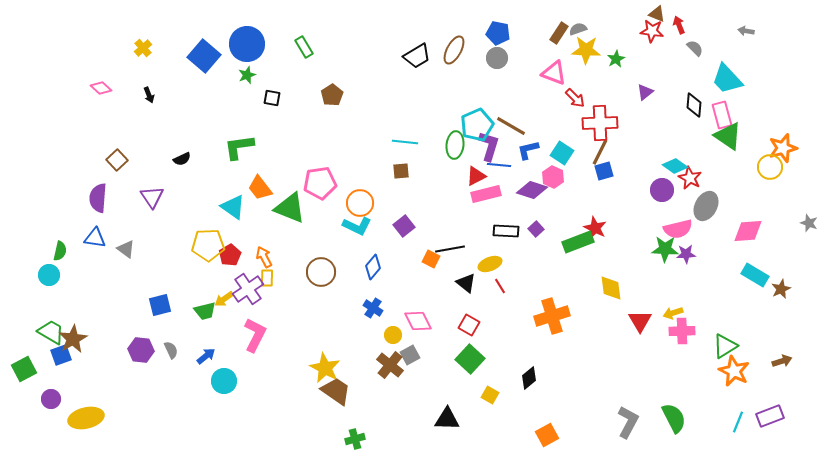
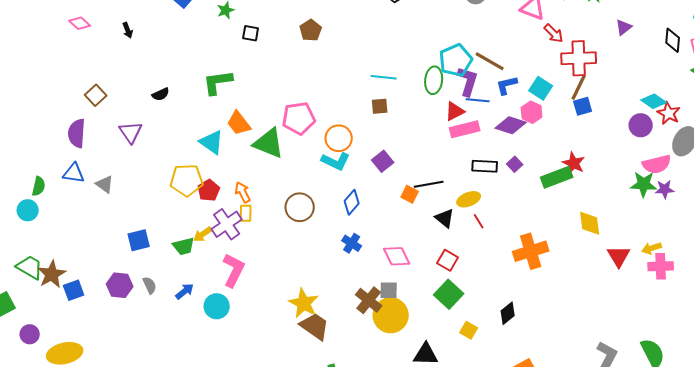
yellow circle: (393, 335) -> (391, 315), moved, size x2.0
blue square: (61, 355) -> (74, 290), moved
gray square: (410, 355) -> (389, 290), turned 30
cyan circle: (224, 381) -> (217, 306), moved

